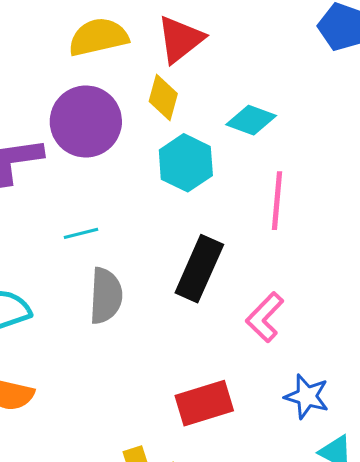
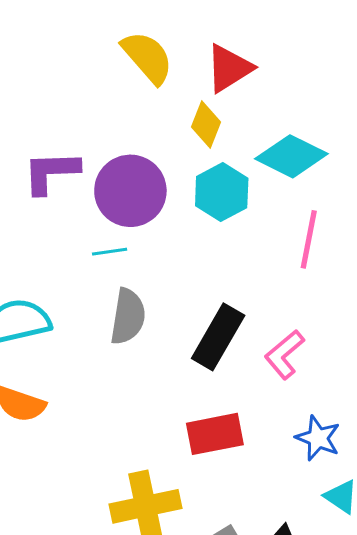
yellow semicircle: (98, 37) -> (147, 57), turned 56
cyan diamond: (251, 120) -> (291, 156), size x1.4
purple circle: (86, 122) -> (130, 191), moved
black rectangle: (199, 269) -> (218, 337), moved

